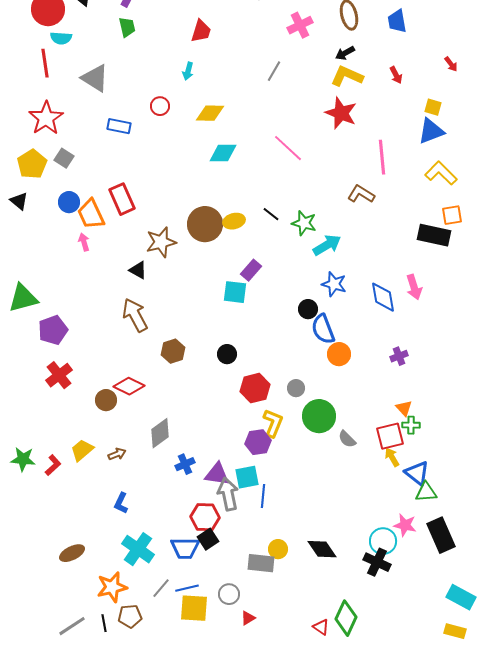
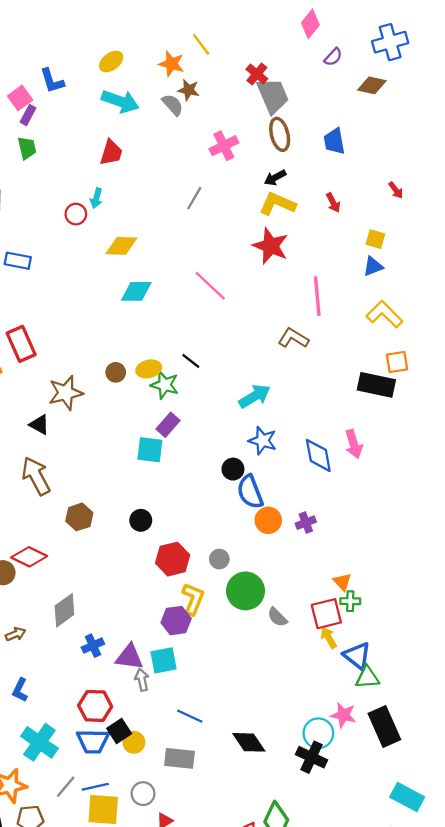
red circle: (160, 106) -> (76, 214), moved
blue triangle: (431, 131) -> (373, 266), size x0.7
green star: (304, 223) -> (165, 385), moved
brown circle: (205, 224) -> (116, 372), size x0.5
purple cross: (399, 356) -> (306, 523), moved
gray arrow: (228, 494) -> (142, 680), size x0.6
blue line: (263, 496) -> (190, 716), moved, turned -70
red hexagon: (205, 517) -> (95, 706), moved
yellow circle: (278, 549) -> (134, 742), moved

